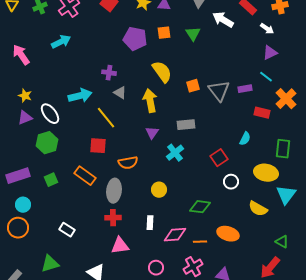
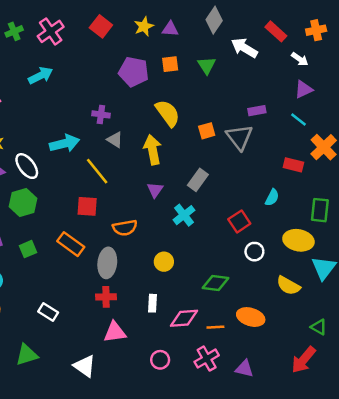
purple rectangle: (245, 89) -> (257, 111), moved
gray rectangle: (186, 125) -> (198, 180), turned -48

